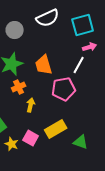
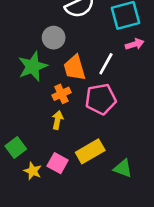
gray circle: (15, 30) -> (54, 38), moved
white line: (79, 65) -> (106, 64), moved
orange cross: (19, 87) -> (61, 94), moved

